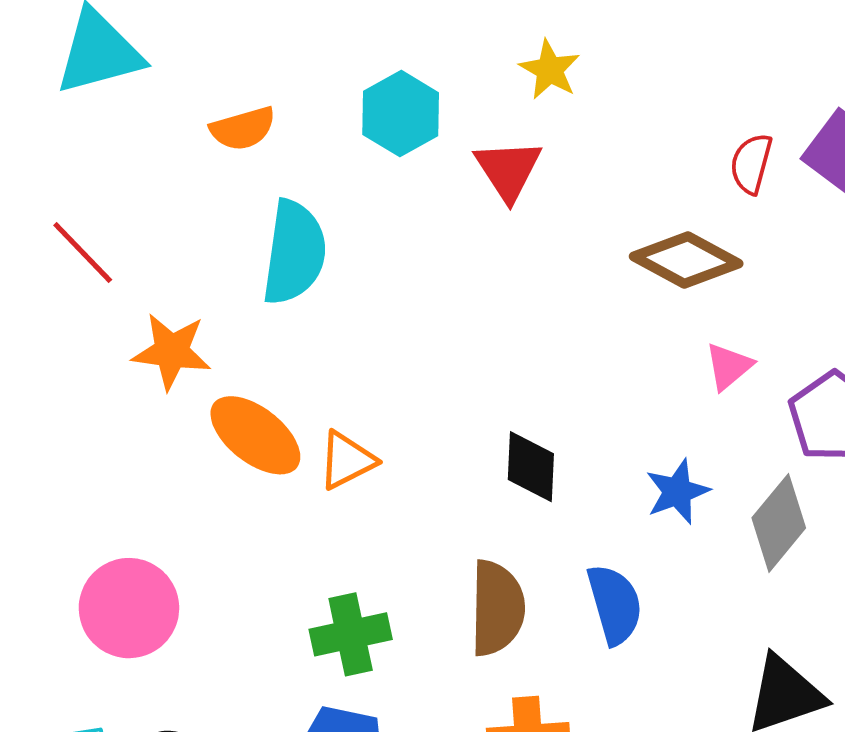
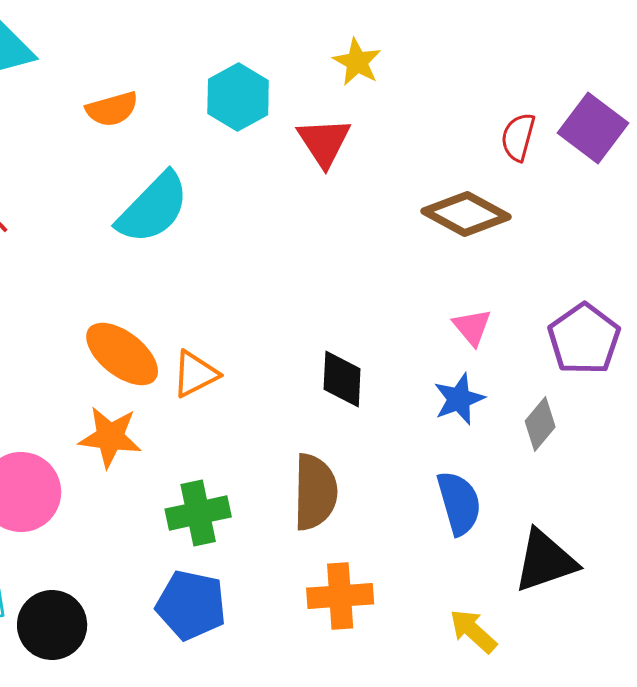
cyan semicircle: (294, 252) -> (153, 208), turned 36
orange star: (172, 351) -> (110, 437), moved
pink triangle: (729, 366) -> (472, 327), moved, turned -30
gray diamond: (779, 523) -> (540, 424), size x0.7
blue semicircle: (615, 604) -> (459, 503), moved

